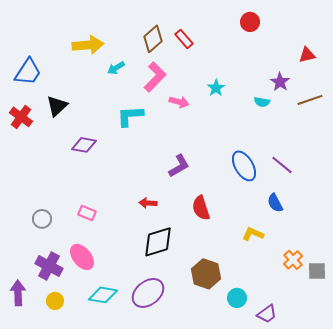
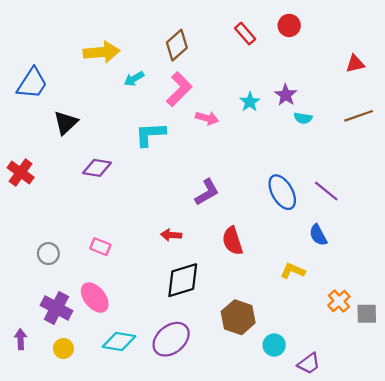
red rectangle: (184, 39) -> (245, 34), moved
purple star: (280, 82) -> (286, 95), moved
red cross: (21, 117) -> (21, 172), moved
purple arrow: (18, 293) -> (21, 339), size x0.7

